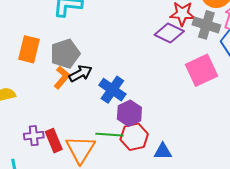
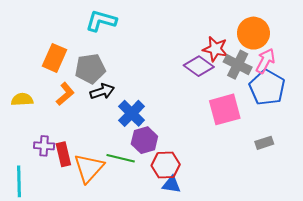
orange L-shape: (62, 77) -> (65, 94), moved
red hexagon: (134, 137) -> (166, 165), moved

